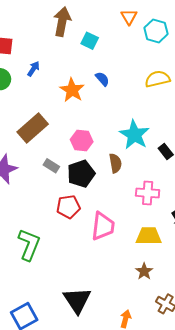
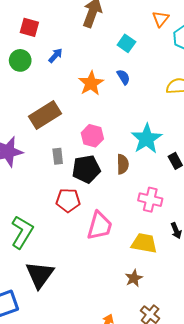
cyan square: (90, 41) -> (126, 43), moved
gray rectangle: (51, 166) -> (58, 156), turned 42
black triangle: (77, 300) -> (40, 275), moved

